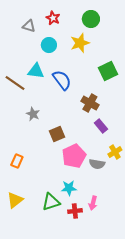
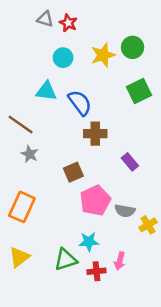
green circle: (91, 19) -> (133, 47), moved
gray triangle: (29, 26) -> (45, 19), moved
brown line: (15, 83) -> (21, 125), moved
brown cross: (90, 103) -> (95, 134), moved, turned -30
gray star: (33, 114) -> (30, 154), moved
yellow cross: (115, 152) -> (148, 225), moved
orange rectangle: (17, 161) -> (22, 207), size x1.6

